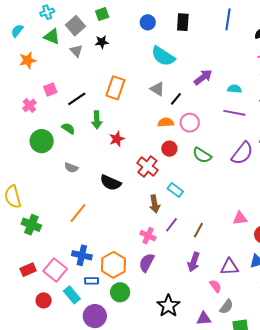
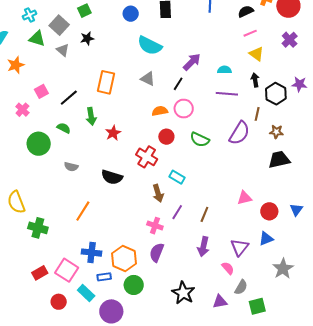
black line: (176, 99) -> (178, 84), moved
purple triangle: (229, 267) -> (240, 247), turned -42

